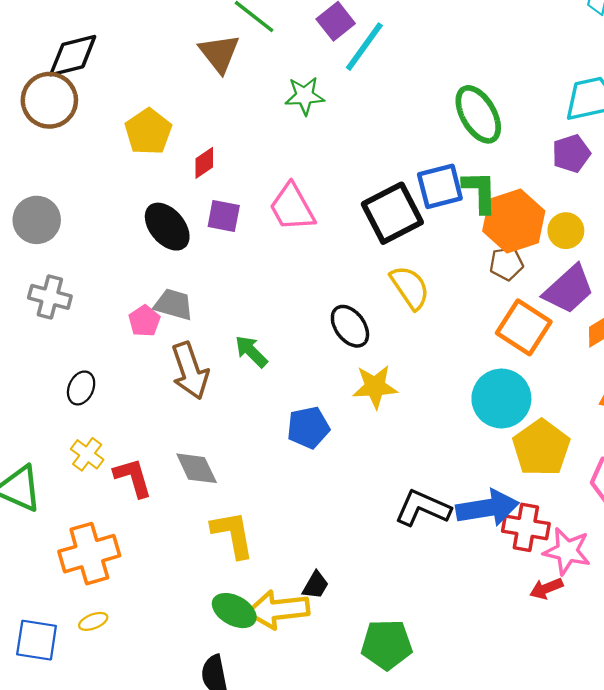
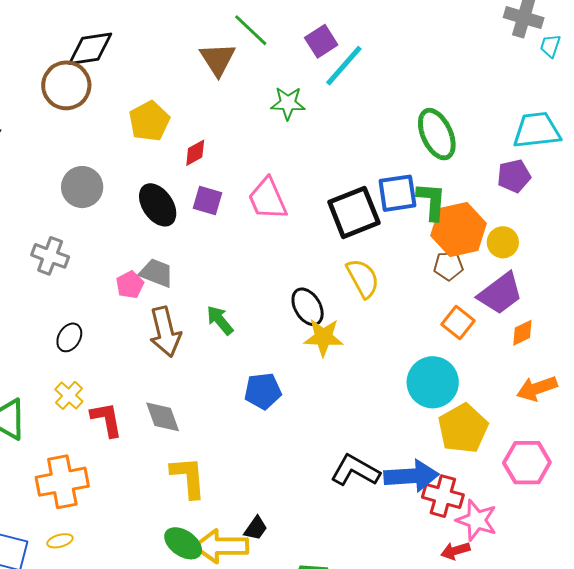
gray circle: (37, 220) -> (82, 187), moved
orange square: (524, 327) -> (458, 323), size x0.7
yellow star: (375, 387) -> (323, 337), moved

